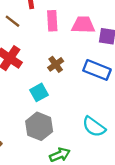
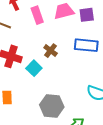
cyan square: (39, 92) -> (34, 68), moved

